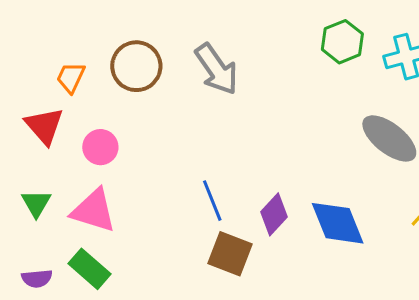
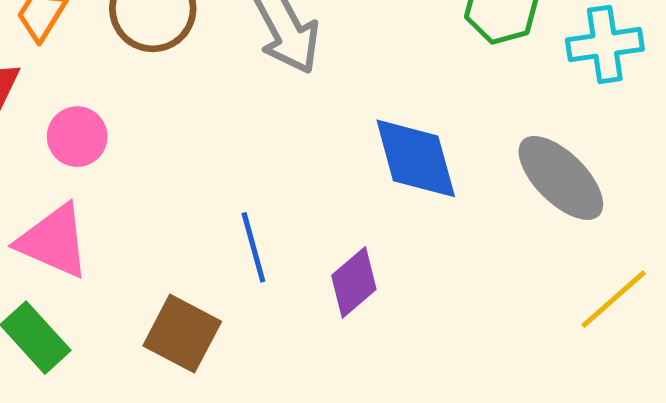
blue diamond: (338, 223) -> (416, 158), moved
brown square: (230, 254) -> (182, 334), moved

